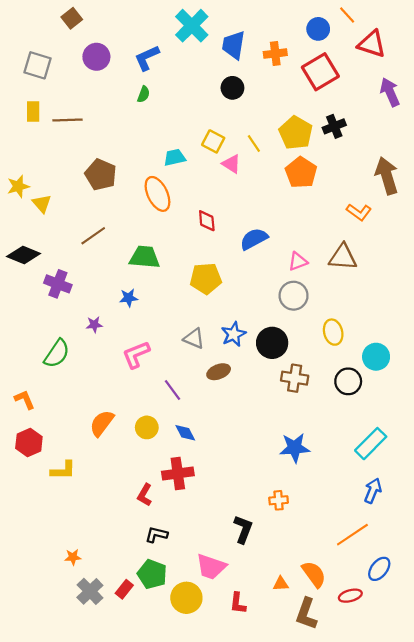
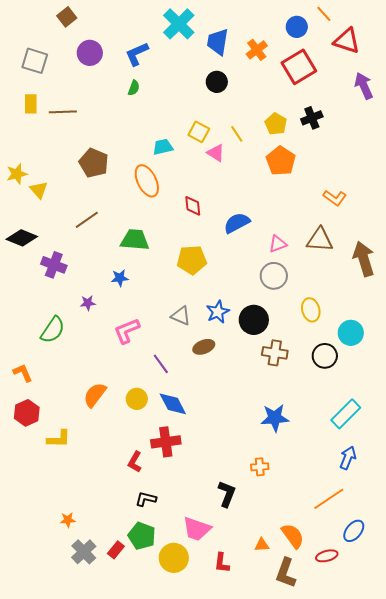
orange cross: (275, 54) -> (257, 50), turned -30
yellow pentagon: (296, 133) -> (276, 124), size x0.7
brown arrow: (387, 176) -> (364, 259), moved
blue diamond: (185, 433) -> (173, 404), size x1.4

